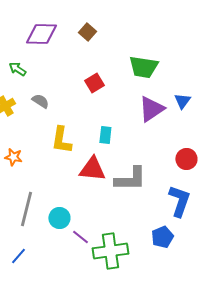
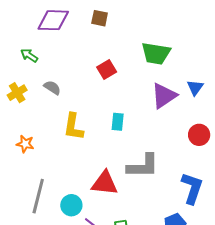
brown square: (87, 32) -> (100, 18), turned -30
red circle: (186, 159) -> (199, 135), moved
red triangle: (92, 169) -> (105, 183), moved

